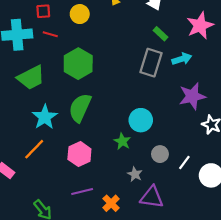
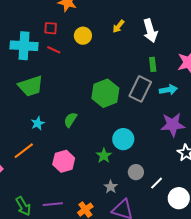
green rectangle: (160, 34) -> (153, 64), turned 32
green hexagon: (78, 64) -> (105, 93), moved
green semicircle: (80, 108) -> (70, 120), size x0.6
cyan star: (45, 117) -> (38, 123), size x0.6
purple line: (82, 192) -> (53, 204), moved

